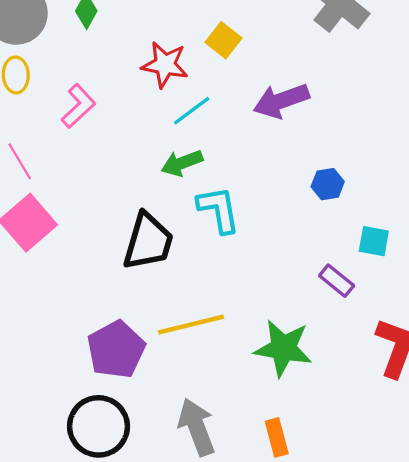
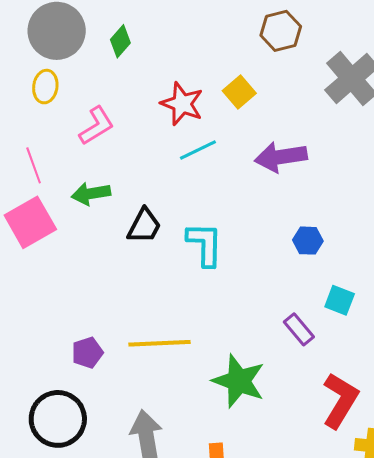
green arrow: (182, 163) -> (91, 194), moved
black trapezoid: (148, 242) -> (144, 226), moved, size x0.7
purple pentagon: (116, 350) -> (87, 353), size x0.6

